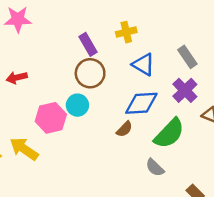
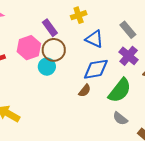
cyan circle: (77, 105) -> (47, 67), moved
pink hexagon: (51, 118) -> (29, 48), moved
gray semicircle: (155, 168) -> (120, 118), moved

